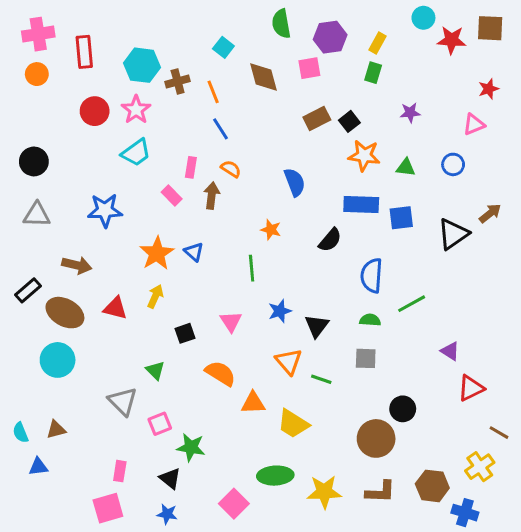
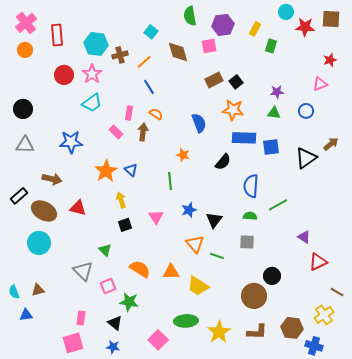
pink cross: (38, 34) -> (26, 23), turned -30
green rectangle: (373, 73) -> (271, 46), moved
orange line: (213, 92) -> (144, 62), turned 70
purple star: (410, 113) -> (277, 92), moved
orange star: (364, 156) -> (233, 110), moved
yellow arrow: (155, 296) -> (121, 200), moved, turned -42
orange semicircle: (221, 373) -> (140, 269), moved
yellow star: (324, 492) -> (219, 332), turned -30

